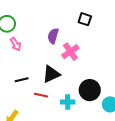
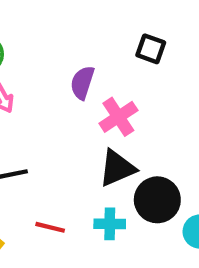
black triangle: (51, 74) -> (117, 168), moved
red line: (41, 95) -> (50, 227), moved

